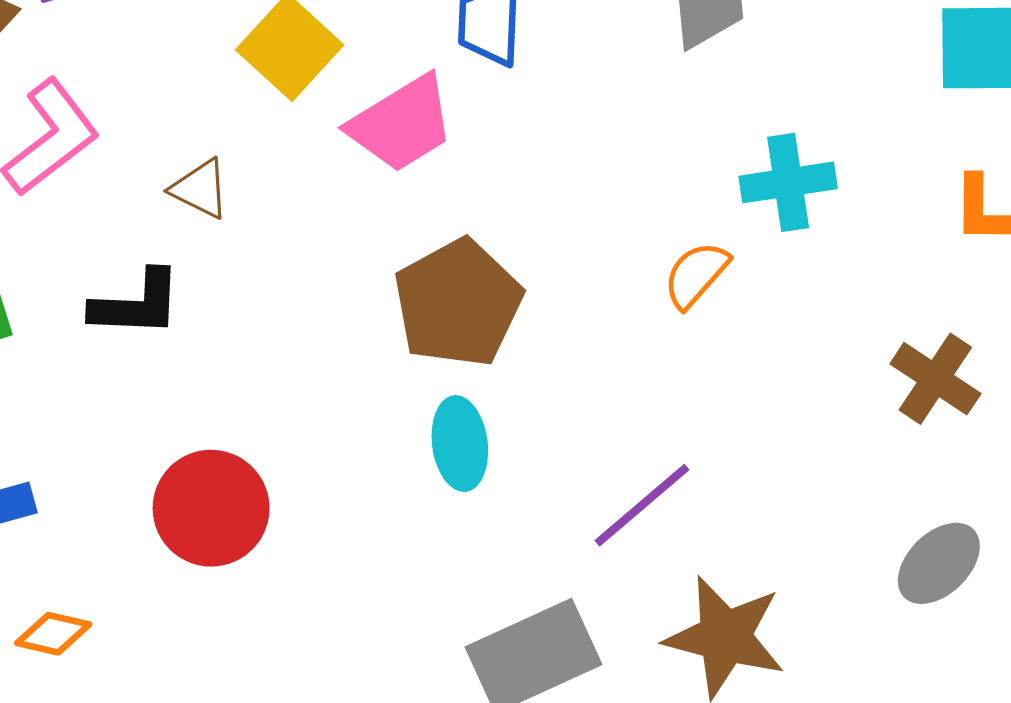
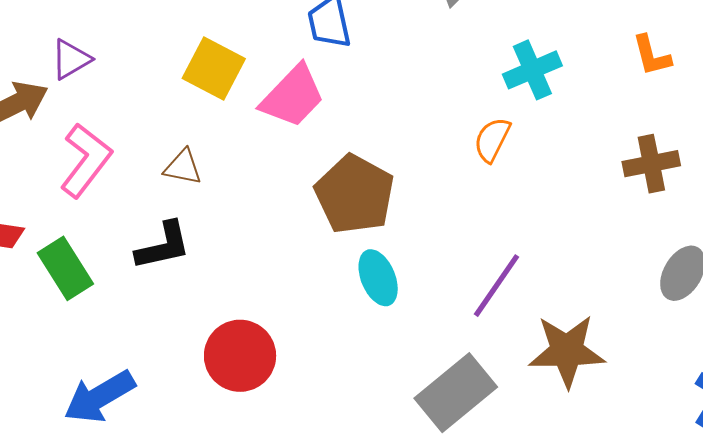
brown cross: (935, 379) -> (651, 164), turned -30

